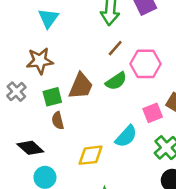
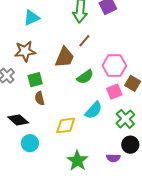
cyan triangle: (48, 18) -> (32, 18), turned 30
pink hexagon: (145, 64) -> (114, 66), moved
green semicircle: (116, 81) -> (85, 77), moved
brown trapezoid: (81, 86) -> (65, 57), moved

